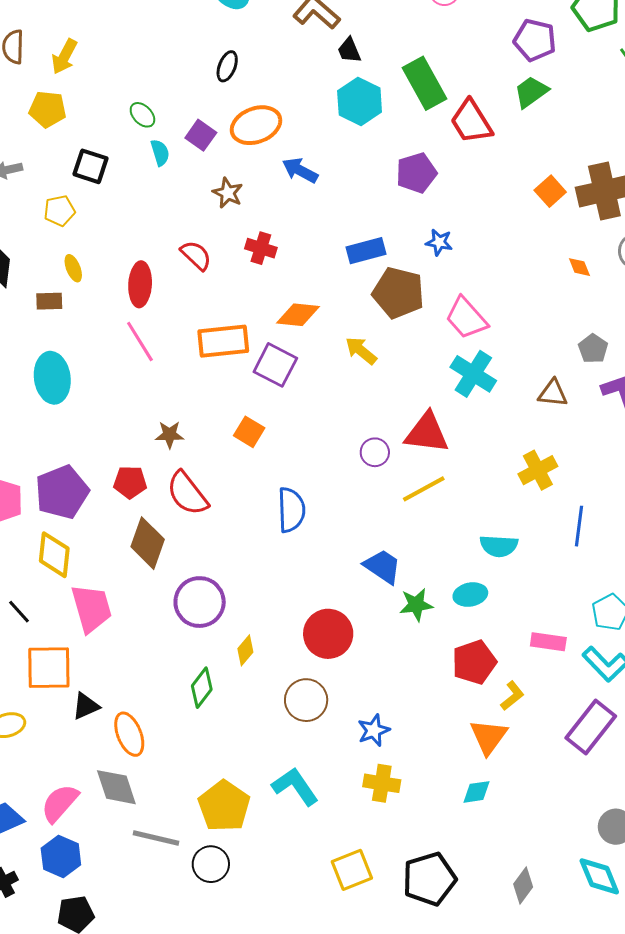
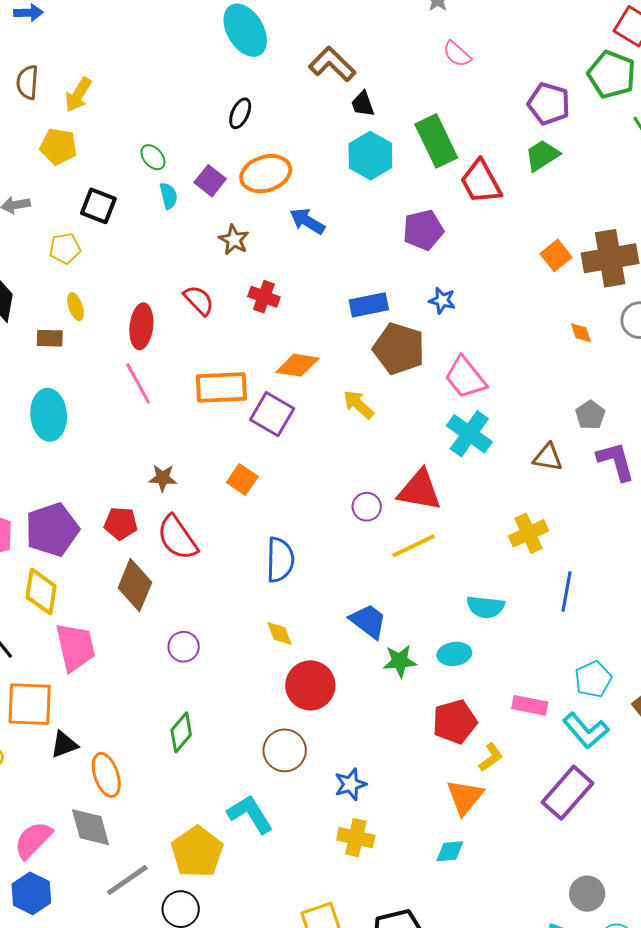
purple circle: (200, 602) -> (184, 647), size x0.6
yellow diamond: (245, 650) -> (279, 633), moved, turned -64
cyan L-shape: (295, 786) -> (250, 814), moved
gray line: (156, 838) -> (127, 880), turned -51

